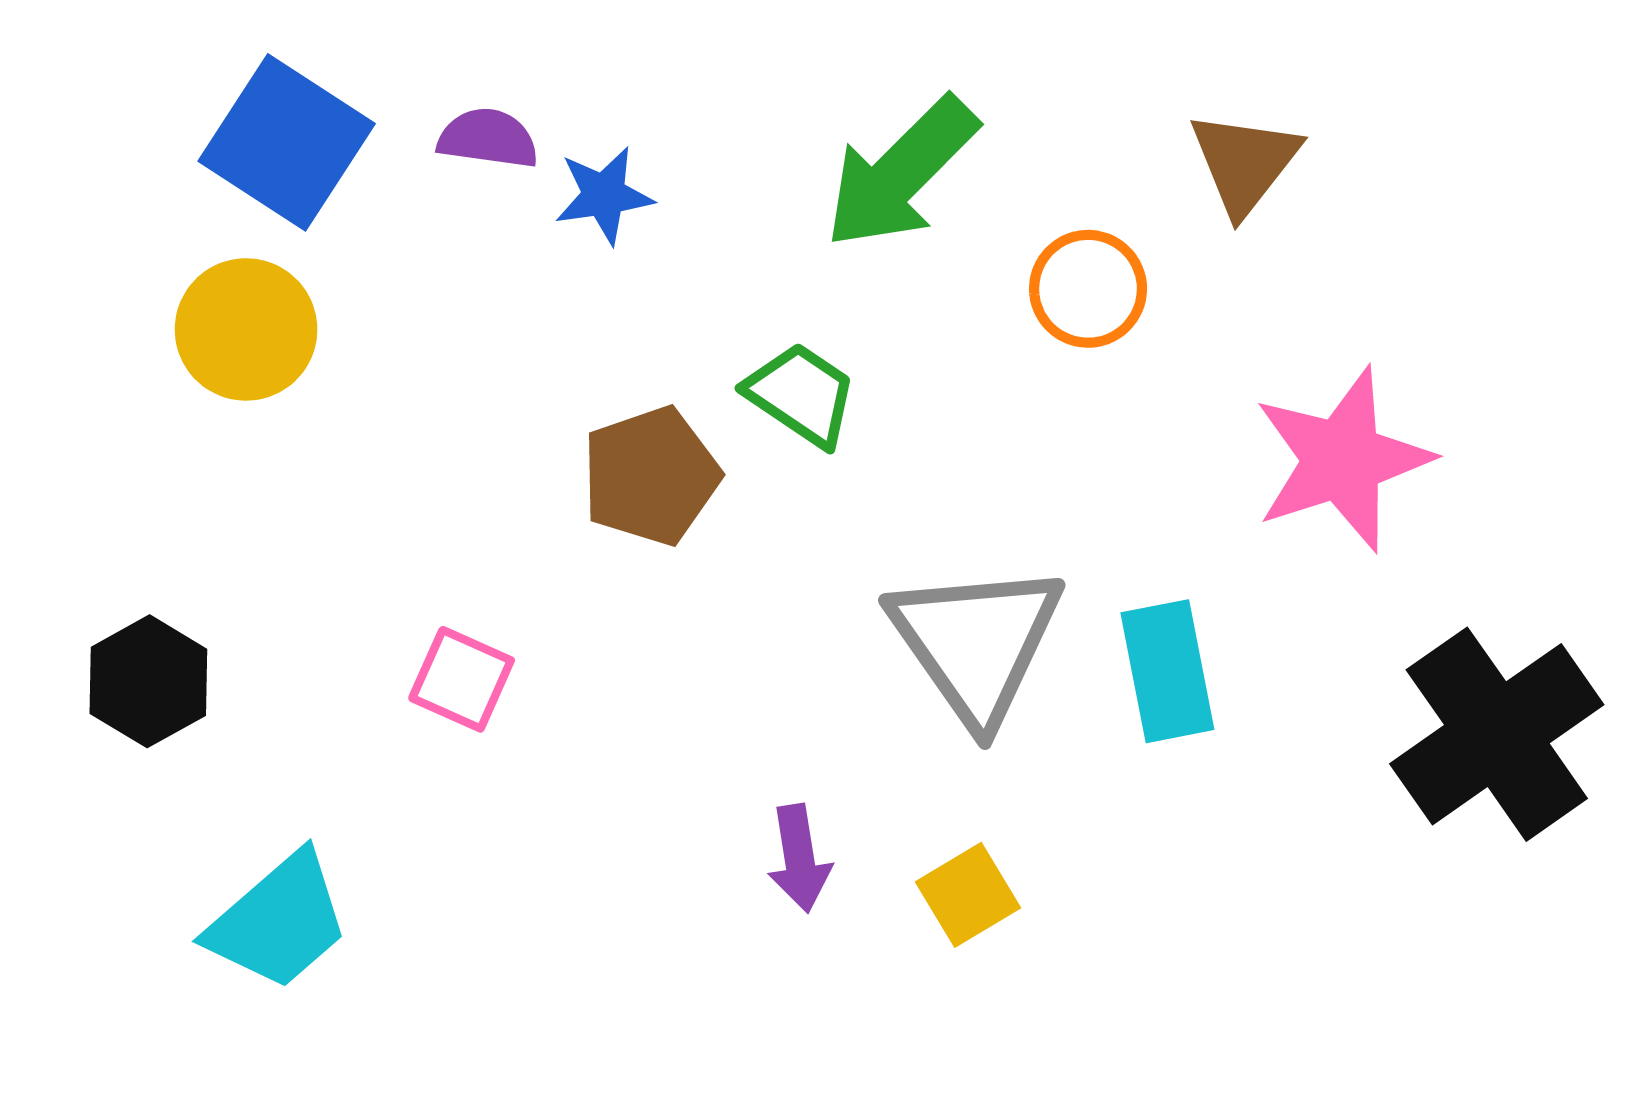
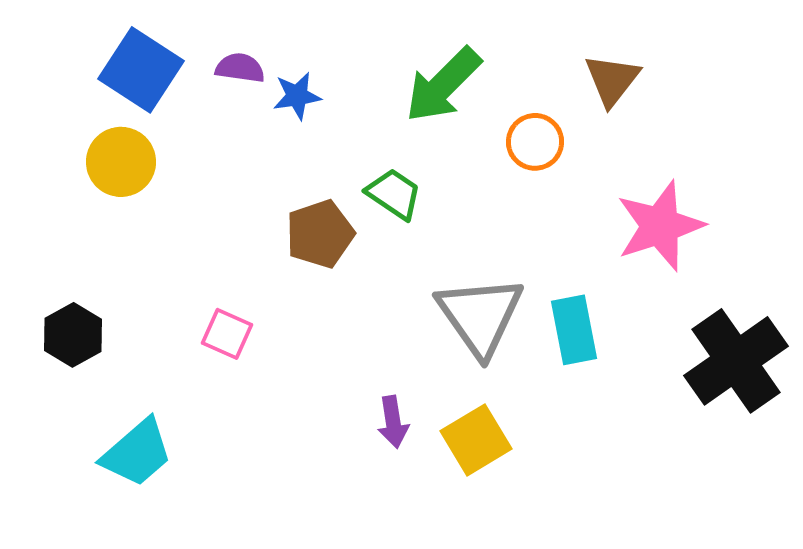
yellow square: (968, 895) -> (476, 440), size x1.4

